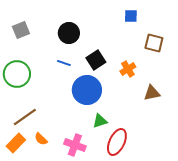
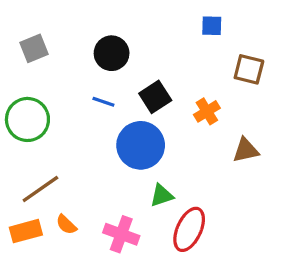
orange rectangle: (16, 143) -> (26, 231), turned 30

